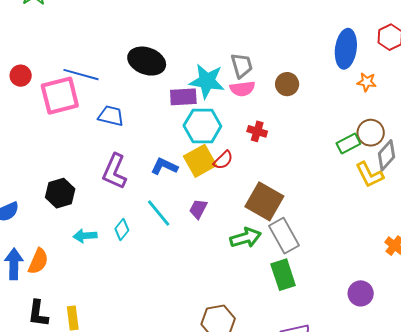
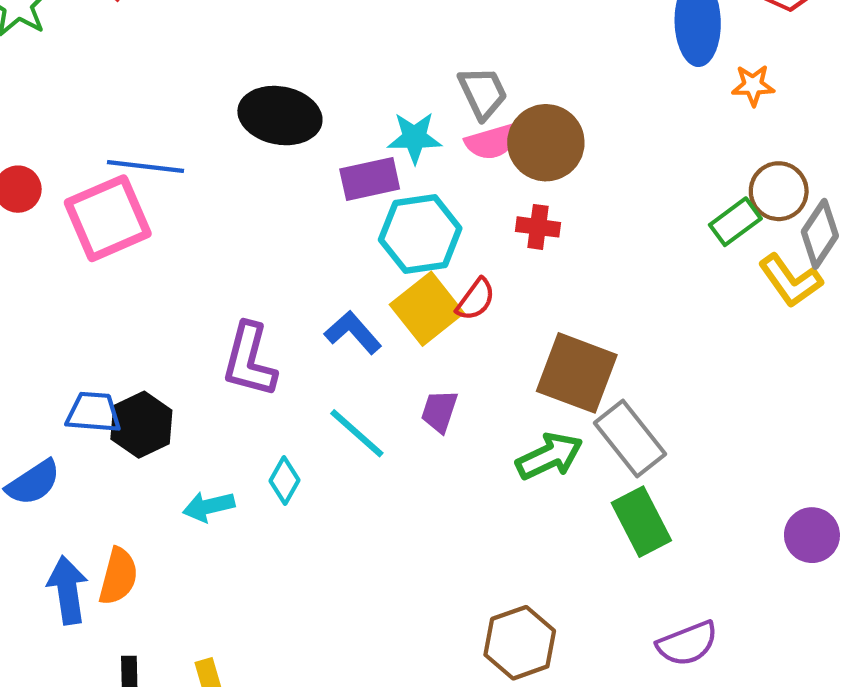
cyan star: (207, 81) -> (415, 138), size x0.7
brown circle: (287, 84) -> (546, 143), moved, size x1.5
blue trapezoid: (111, 116) -> (94, 412), moved
blue L-shape: (164, 166) -> (353, 332), turned 32

